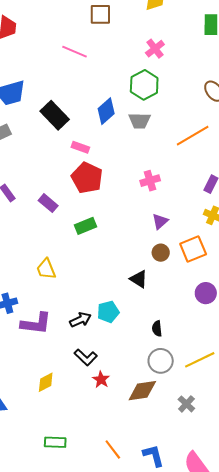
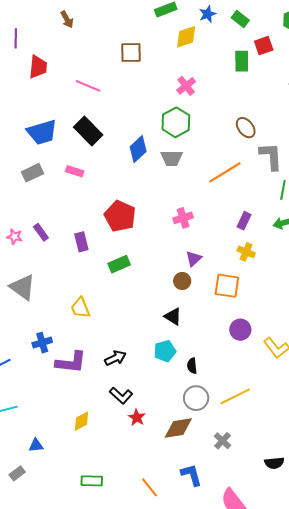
pink line: (75, 52) -> (88, 86), moved
black rectangle: (55, 115) -> (88, 131), moved
pink rectangle: (80, 147) -> (75, 171), moved
purple rectangle: (48, 203) -> (81, 242), turned 36
orange square: (193, 249) -> (227, 286), turned 32
brown circle: (161, 253) -> (182, 281), moved
cyan pentagon: (108, 312) -> (165, 351), moved
blue L-shape: (153, 456) -> (191, 475), moved

